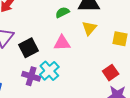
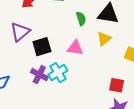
green semicircle: (62, 12) -> (81, 19), turned 88
red square: (111, 73) -> (117, 85), turned 35

